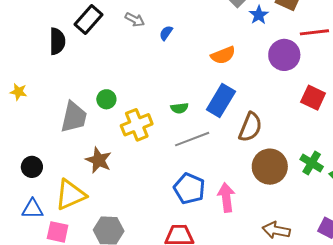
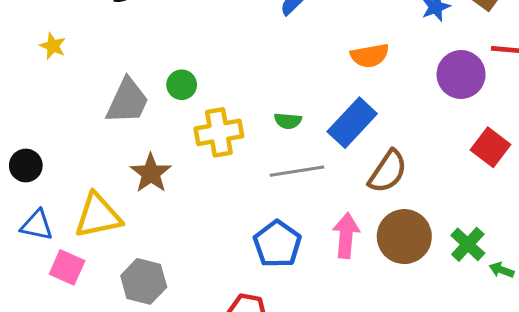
black circle: (32, 167) -> (26, 165), moved
pink arrow: (226, 197) -> (346, 236), moved

